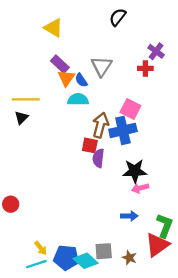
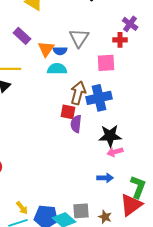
purple rectangle: (60, 64) -> (22, 36), moved
blue semicircle: (81, 80) -> (60, 51), turned -56
pink square: (130, 109) -> (106, 63), moved, turned -30

